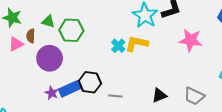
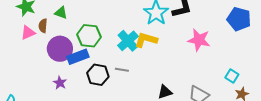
green hexagon: (71, 30) -> (89, 36), moved
cyan cross: (118, 46) -> (128, 41), size x1.5
blue rectangle: (70, 89) -> (78, 57), moved
gray line: (115, 96) -> (122, 70), moved

